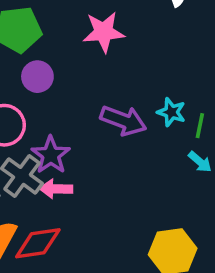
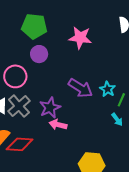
purple star: (51, 155) -> (50, 108), moved
pink arrow: (56, 189) -> (58, 125), moved

